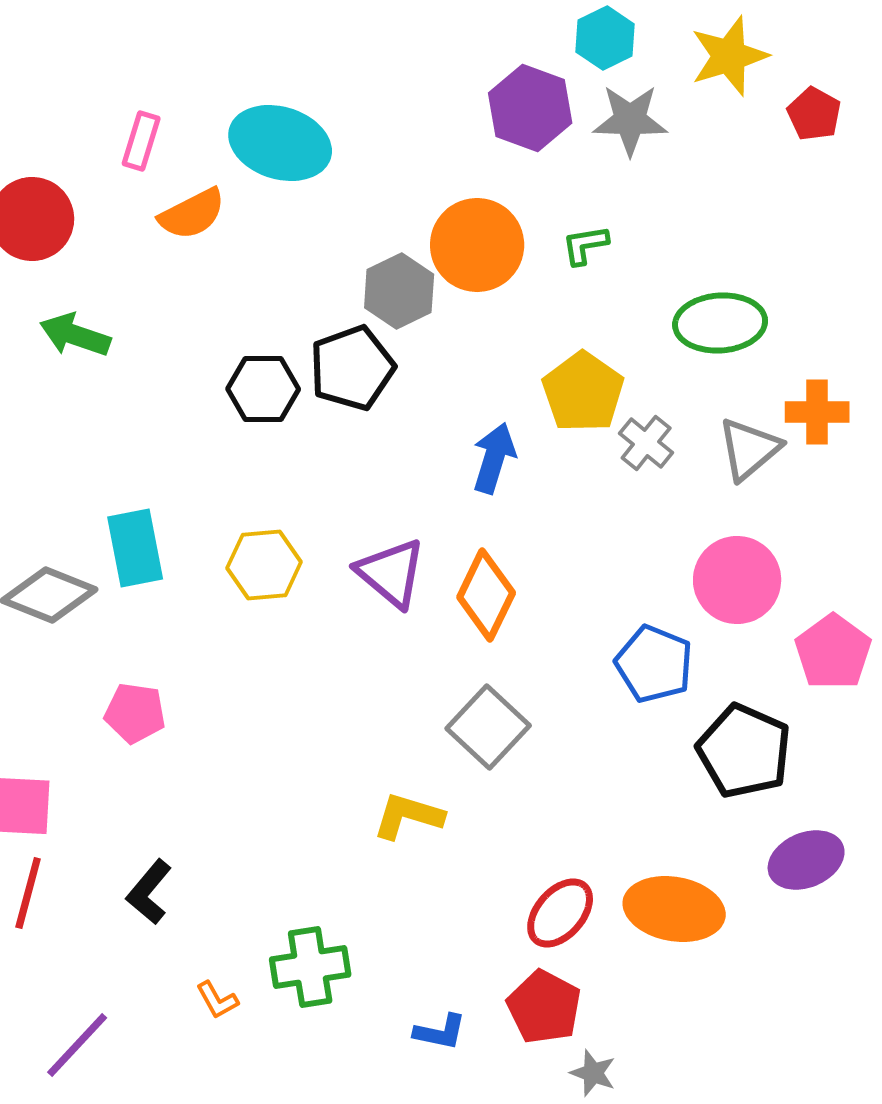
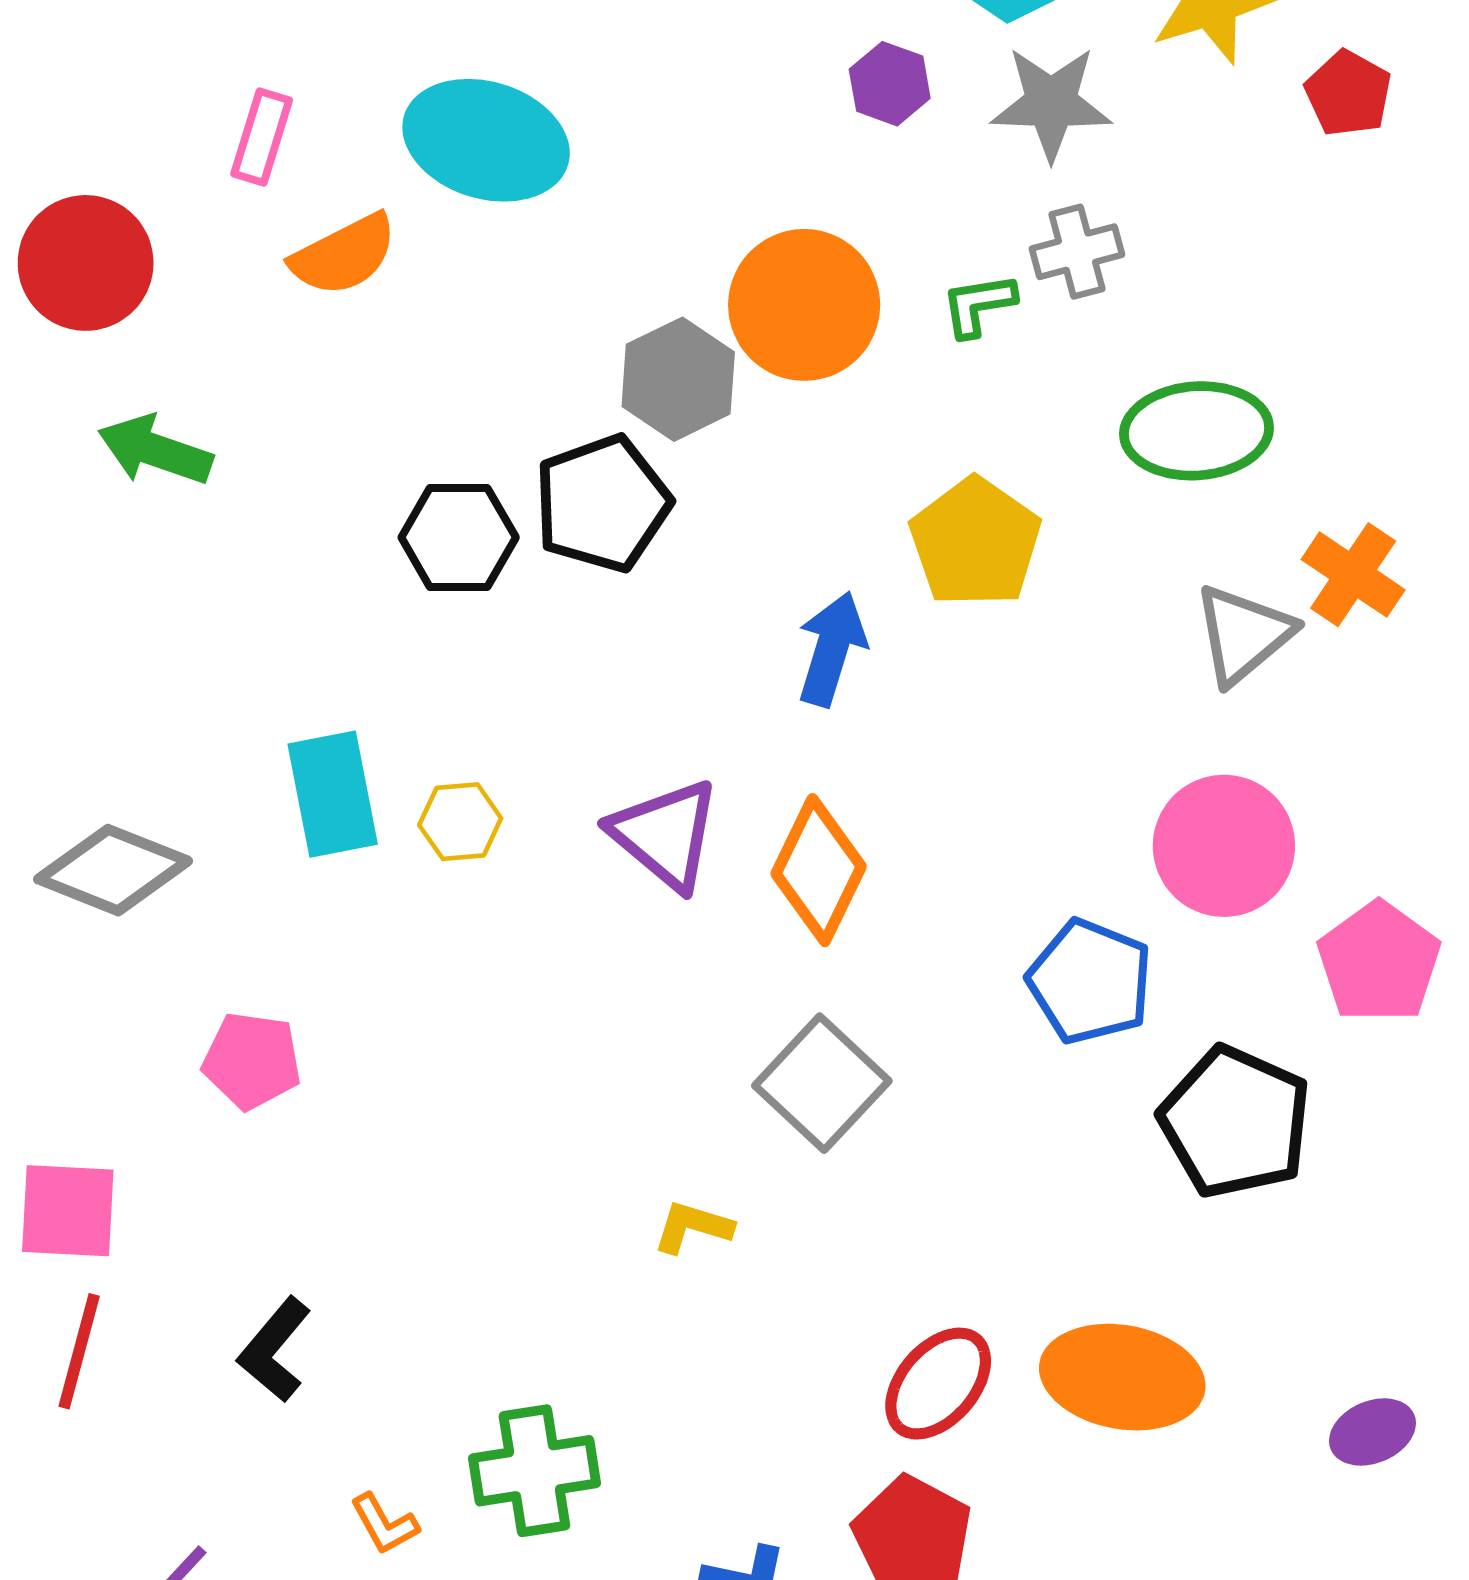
purple hexagon: (530, 108) -> (890, 84), size x0.6
orange cross: (817, 412) -> (1353, 575), turned 34
gray cross: (646, 443) -> (1077, 252), moved, turned 36
cyan rectangle: (135, 548) -> (333, 794), moved
yellow hexagon: (264, 565) -> (460, 822), size x0.7
yellow L-shape: (408, 816) -> (693, 1227), size x0.7
purple ellipse: (806, 860) -> (1373, 1432), moved, size x0.7

